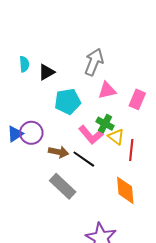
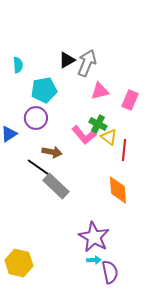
black triangle: (46, 72) -> (67, 60), moved
cyan pentagon: (68, 101) -> (44, 90), moved
purple circle: (31, 133) -> (36, 118), moved
black line: (84, 159) -> (38, 167), moved

